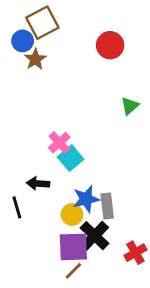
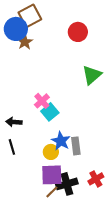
blue circle: (23, 41) -> (16, 29), size x1.5
green triangle: (130, 106) -> (92, 75), size x1.5
black arrow: (38, 183) -> (14, 122), moved
blue star: (86, 199) -> (61, 141), turned -30
black cross: (95, 236) -> (67, 184), moved, turned 30

